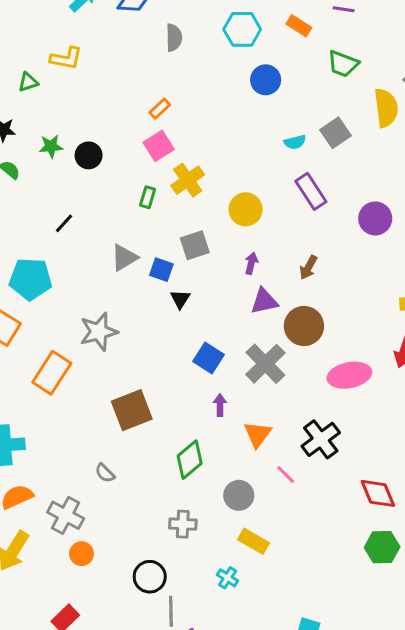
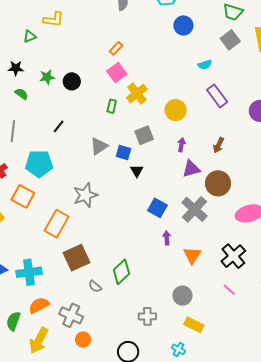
gray square: (335, 133) -> (230, 40), moved
brown square: (132, 410) -> (77, 258), moved
green diamond: (190, 460) -> (121, 272), moved
pink line: (286, 475) -> (229, 290), moved

